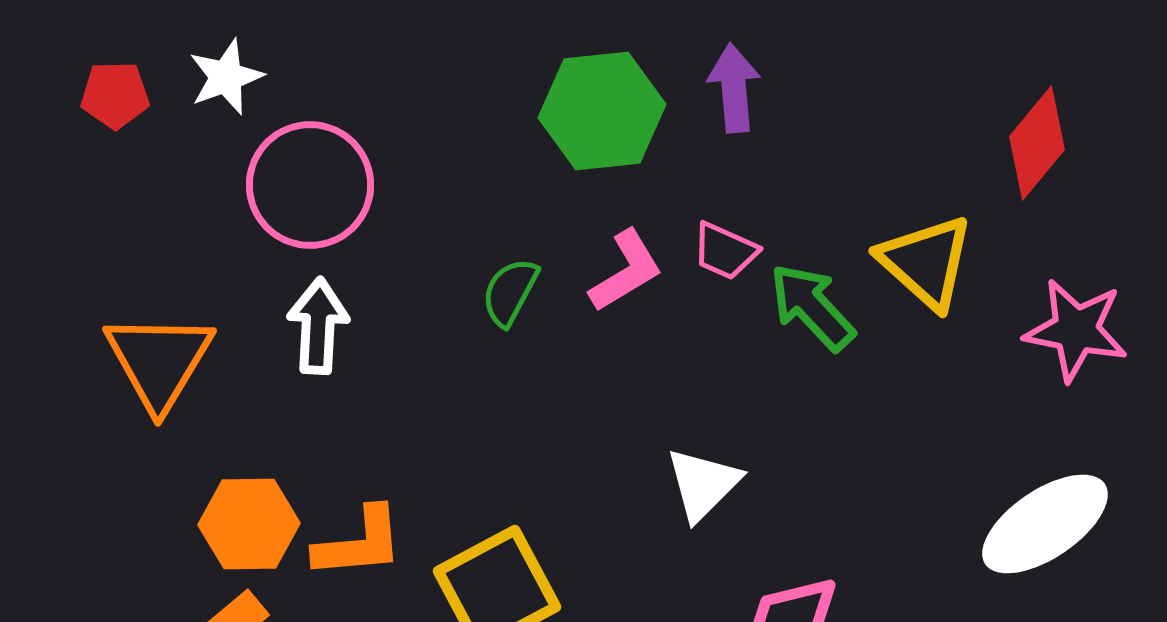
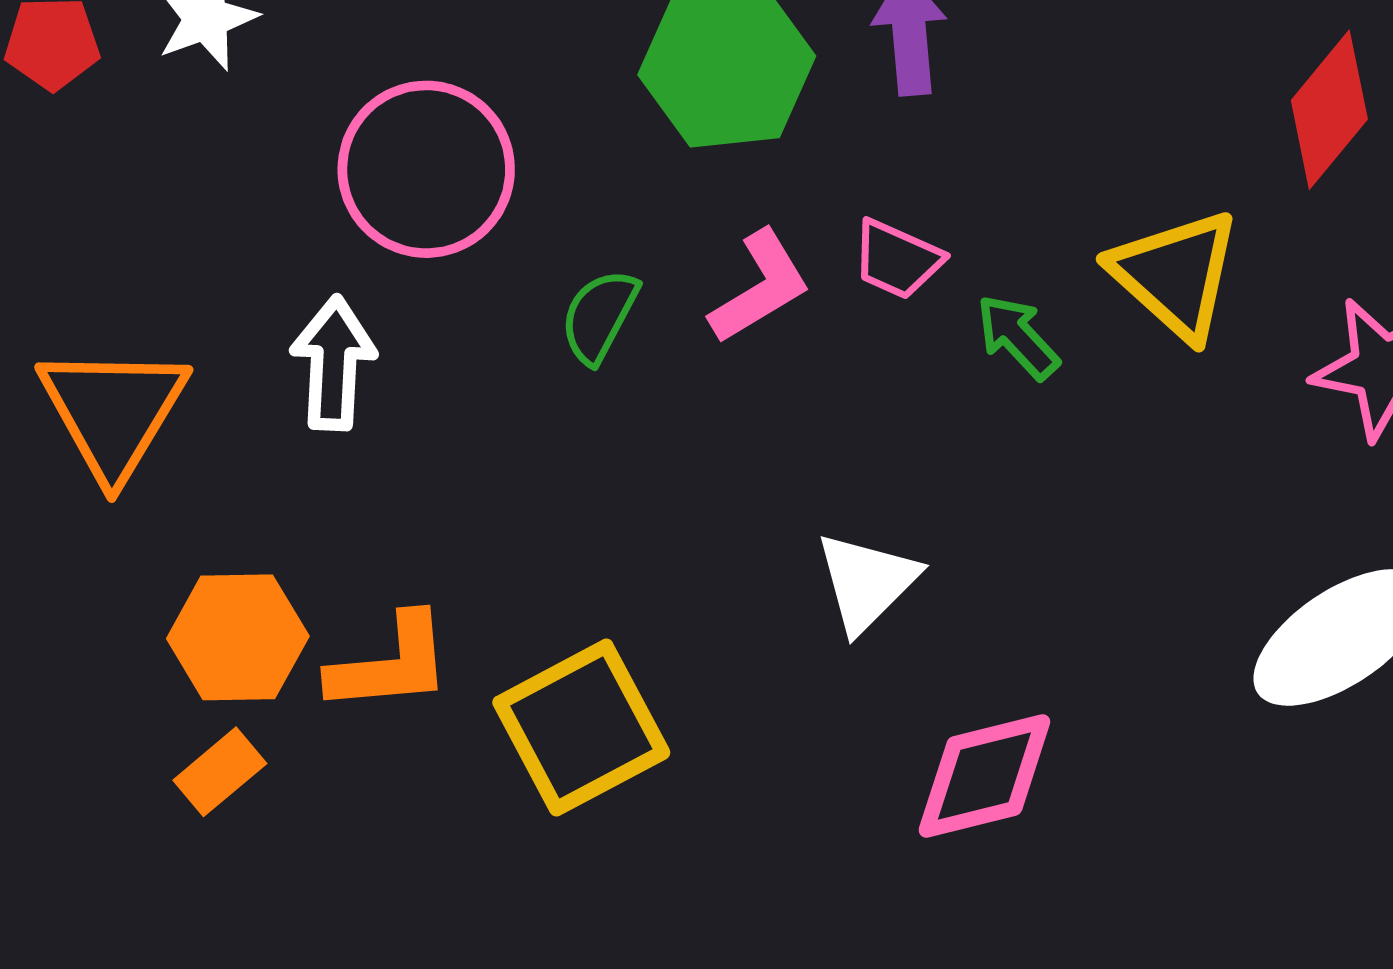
pink circle: (310, 185) -> (426, 169), moved
green arrow: (812, 307) -> (1018, 337), size x0.7

